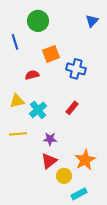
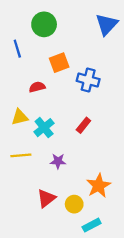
blue triangle: (92, 21) -> (107, 24), size x1.5
red triangle: (49, 161) -> (46, 198), moved

